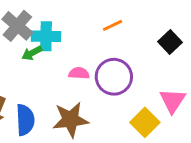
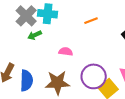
cyan cross: (46, 36) -> (48, 14), moved
purple circle: (114, 77) -> (94, 76), moved

